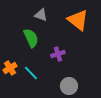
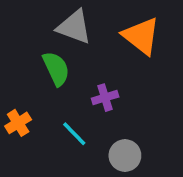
gray triangle: (41, 15) -> (74, 27), size x1.5
cyan line: (31, 73) -> (74, 134), moved

